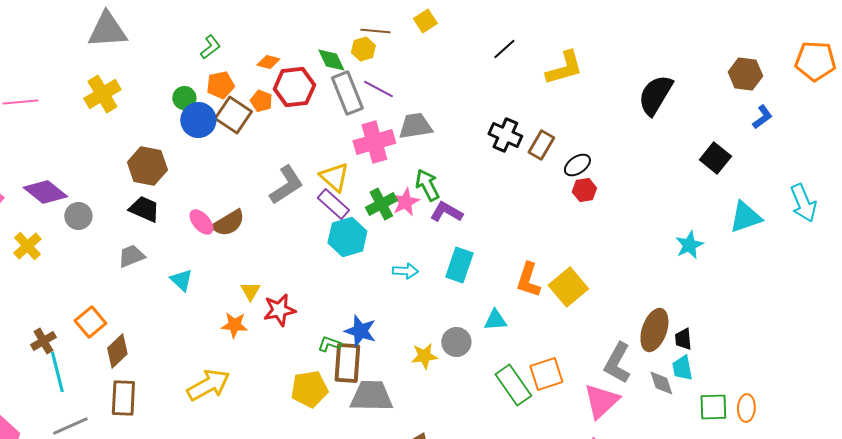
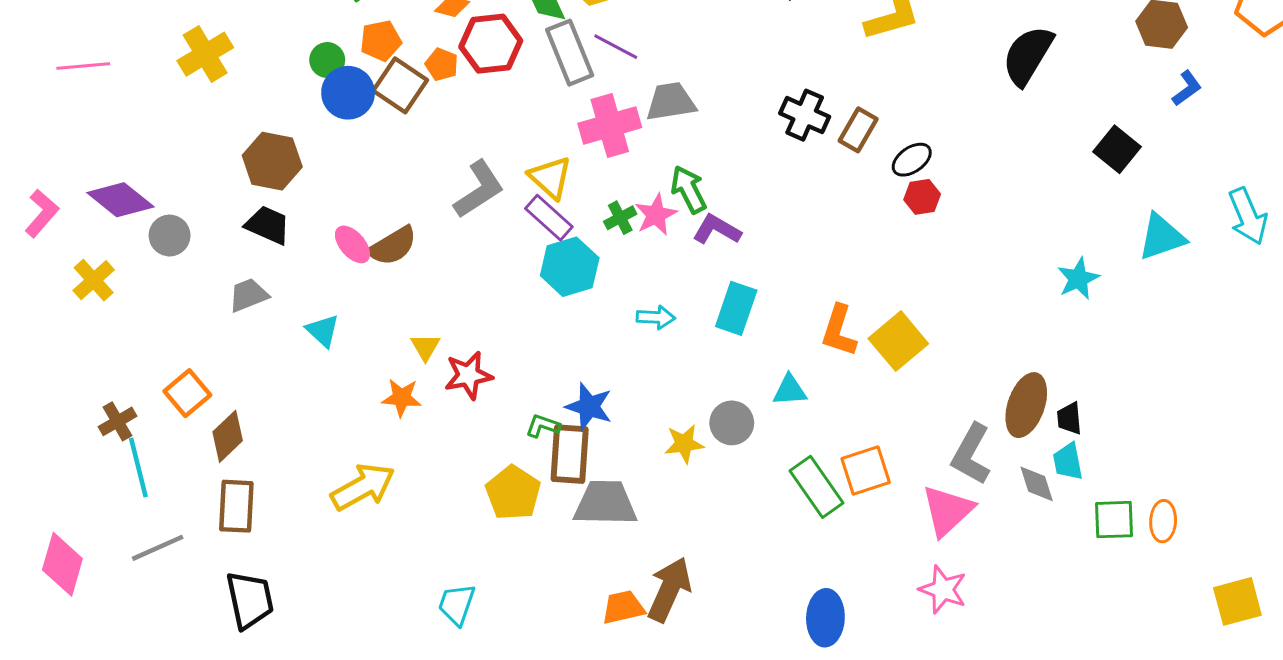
green cross: (381, 204) -> (620, 218), size x0.7
yellow pentagon: (309, 389) -> (513, 493), turned -30

